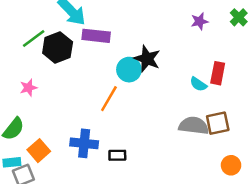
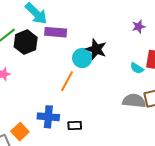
purple star: (199, 21) -> (139, 27), moved
orange square: (39, 151) -> (20, 132), moved

